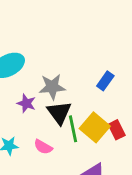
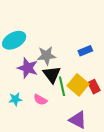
blue rectangle: (105, 81) -> (85, 51), turned 32
purple star: (26, 103) -> (28, 68), size x1.5

